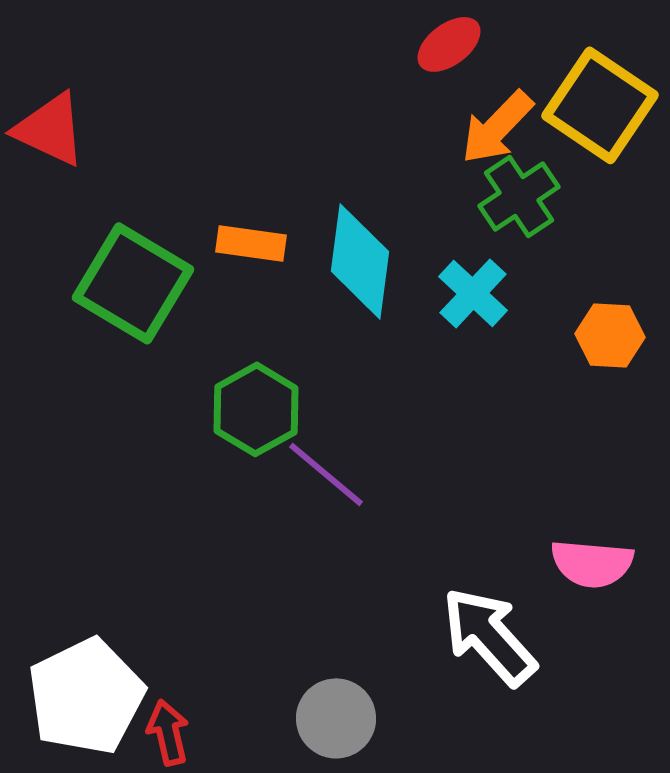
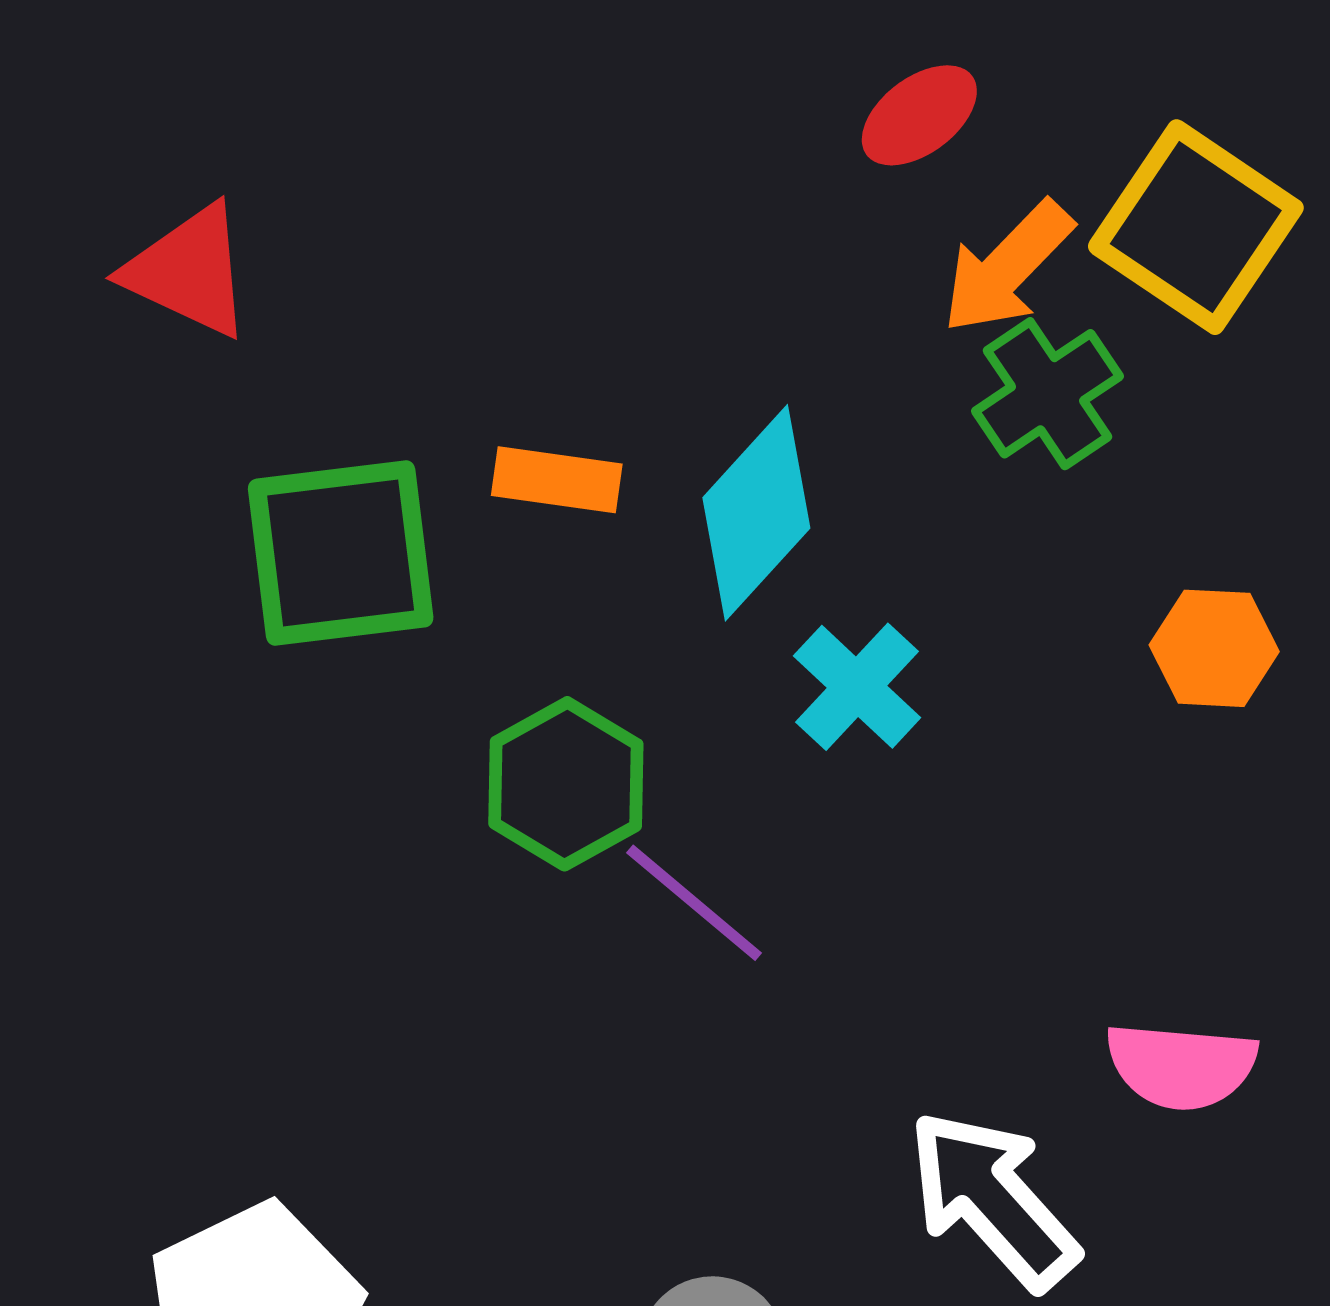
cyan diamond: (360, 261) -> (756, 513), turned 35
green square: (133, 283) -> (341, 553), turned -38
cyan cross: (473, 293) -> (857, 687), moved

